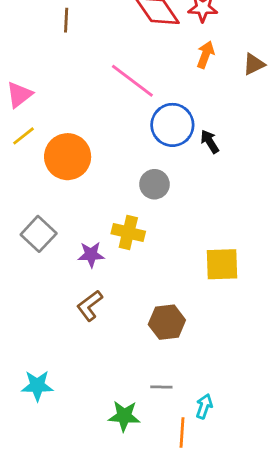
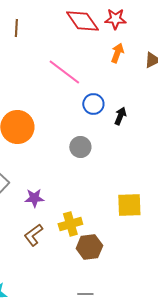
blue circle: (172, 125) -> (93, 104), size x0.7
black arrow: (210, 141) -> (120, 116), turned 54
yellow cross: (128, 233) -> (70, 224), moved, turned -30

